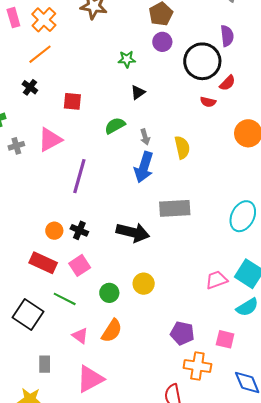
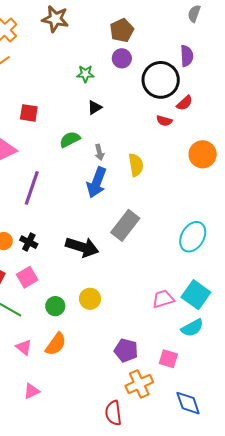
gray rectangle: (175, 208) -> (125, 225), turned -52
orange cross: (197, 366) -> (139, 384), turned -36
pink triangle: (90, 379) -> (32, 391), size x0.6

